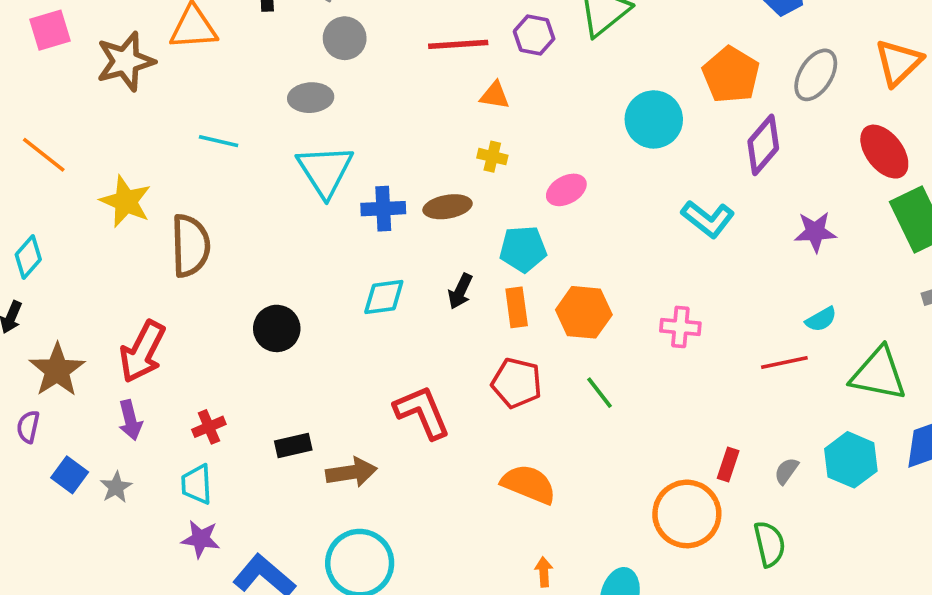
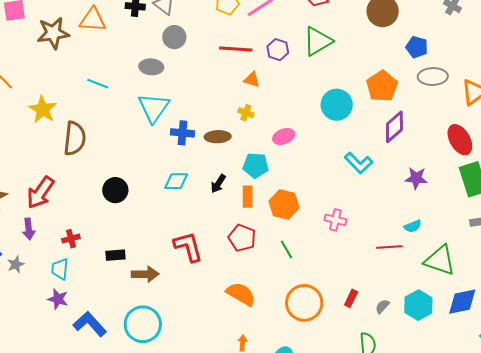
gray ellipse: (816, 75) -> (433, 77), moved, turned 48
orange circle: (687, 514) -> (304, 303), moved

